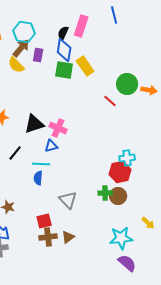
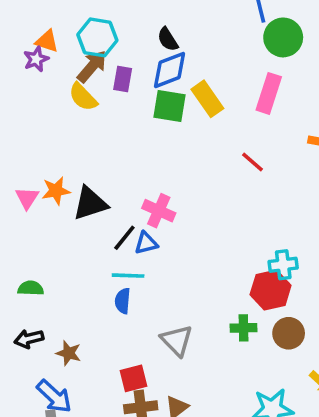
pink rectangle: (81, 26) -> (269, 93), moved
black semicircle: (63, 33) -> (168, 39), turned -56
blue diamond: (64, 50) -> (170, 70), turned 60
green circle: (127, 84) -> (283, 37), moved
black triangle: (34, 124) -> (90, 203), moved
black line: (15, 153) -> (124, 238), moved
brown circle: (118, 196) -> (289, 333), moved

